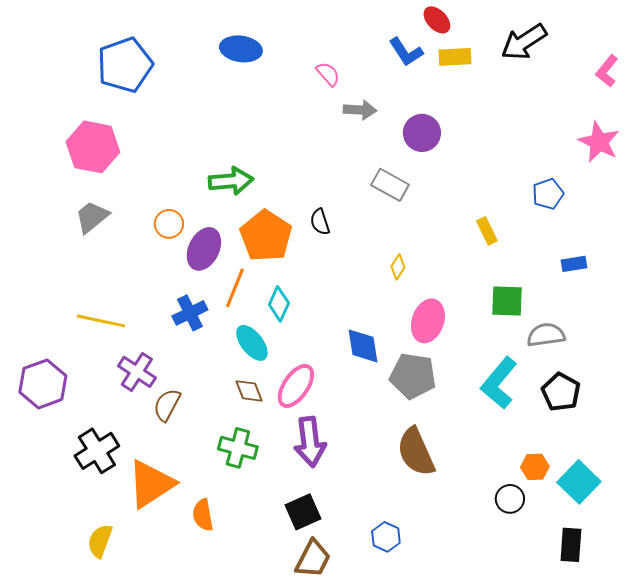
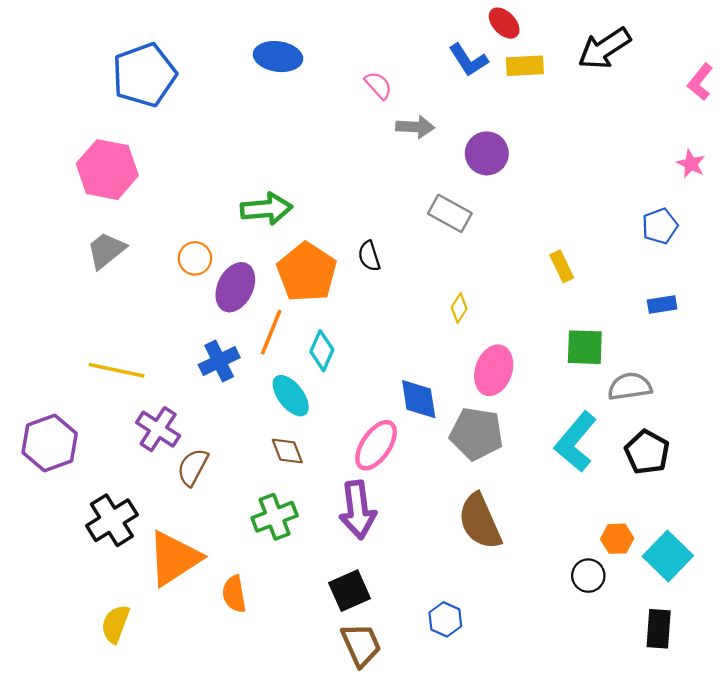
pink star: (599, 142) -> (691, 164), size x0.6
blue pentagon: (548, 194) -> (660, 226), moved
pink ellipse: (296, 386) -> (376, 445), moved
green cross: (238, 448) -> (275, 517), turned -36
brown trapezoid: (313, 559) -> (361, 645), turned -51

